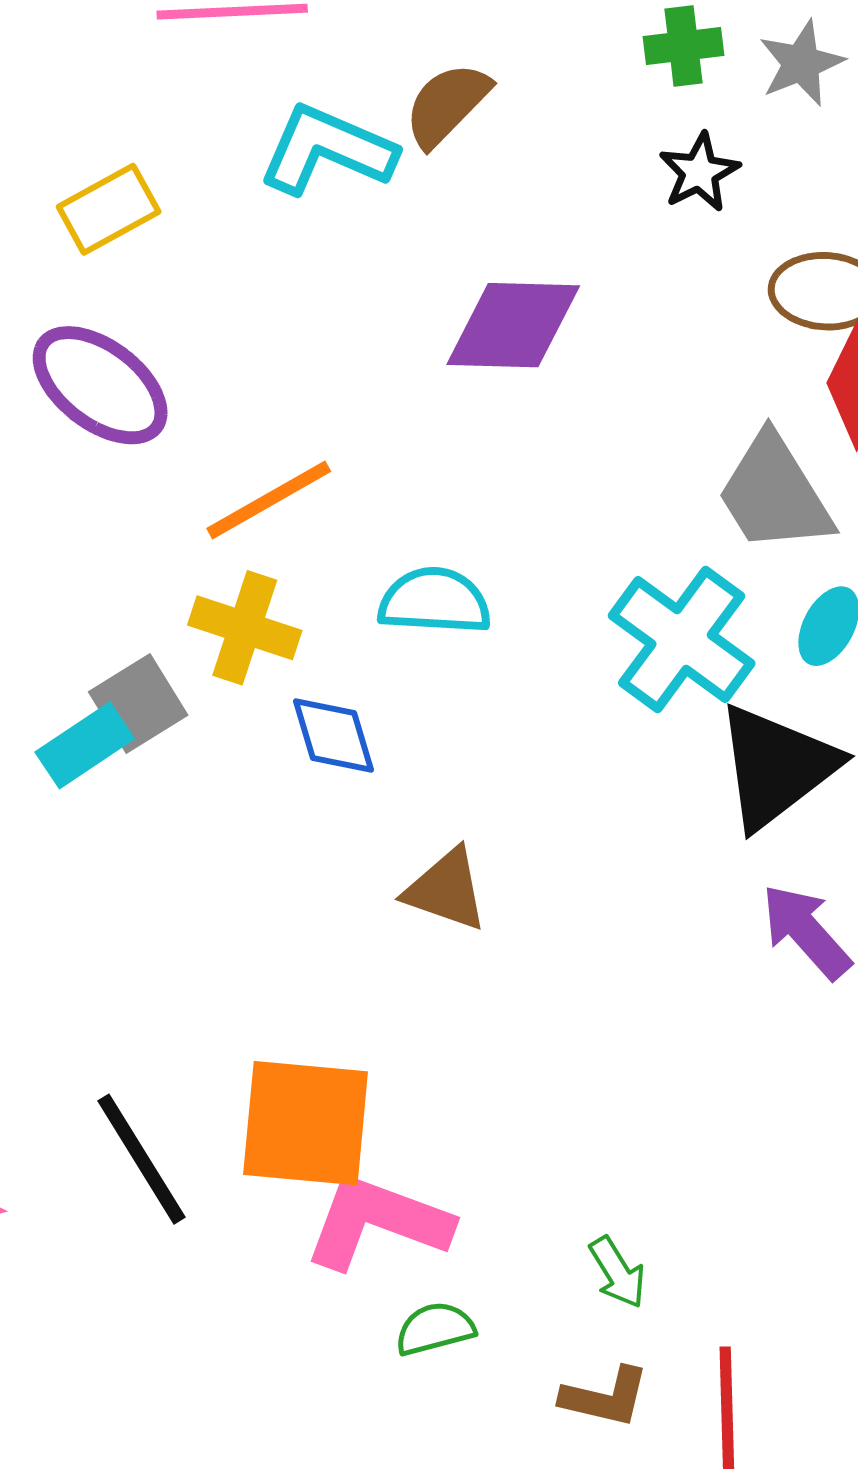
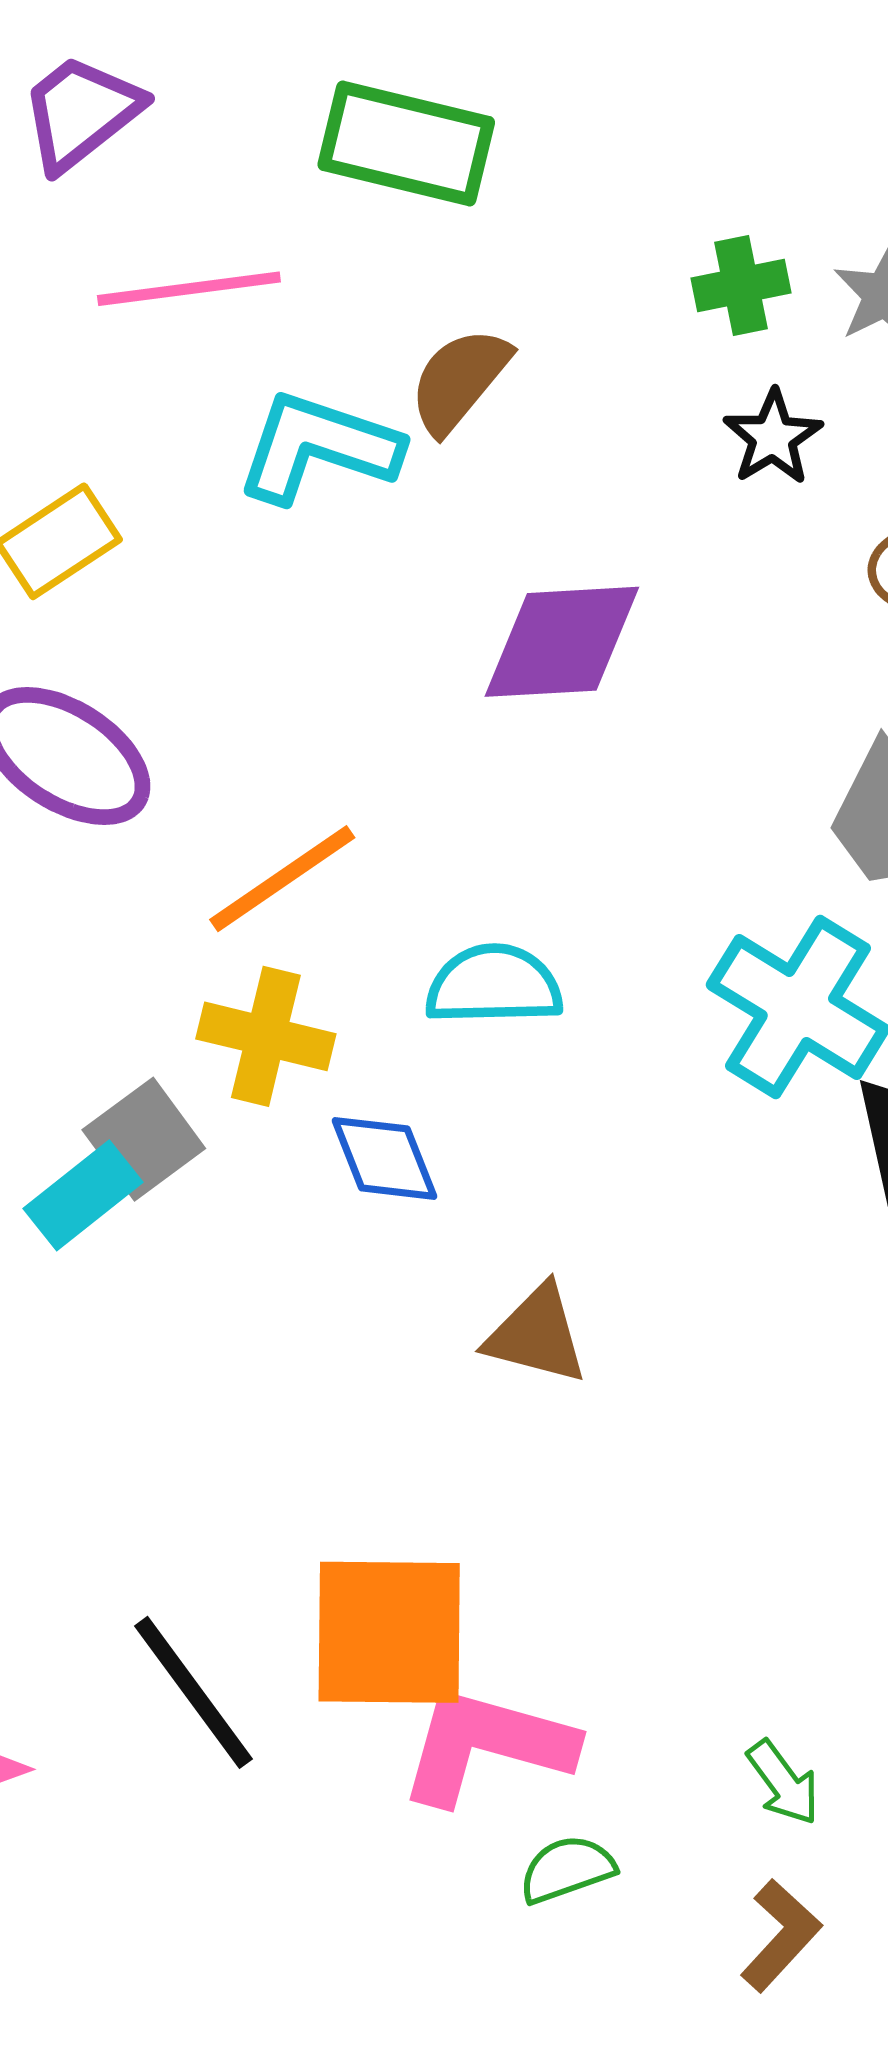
brown L-shape: (605, 1397) -> (781, 1935), turned -56

